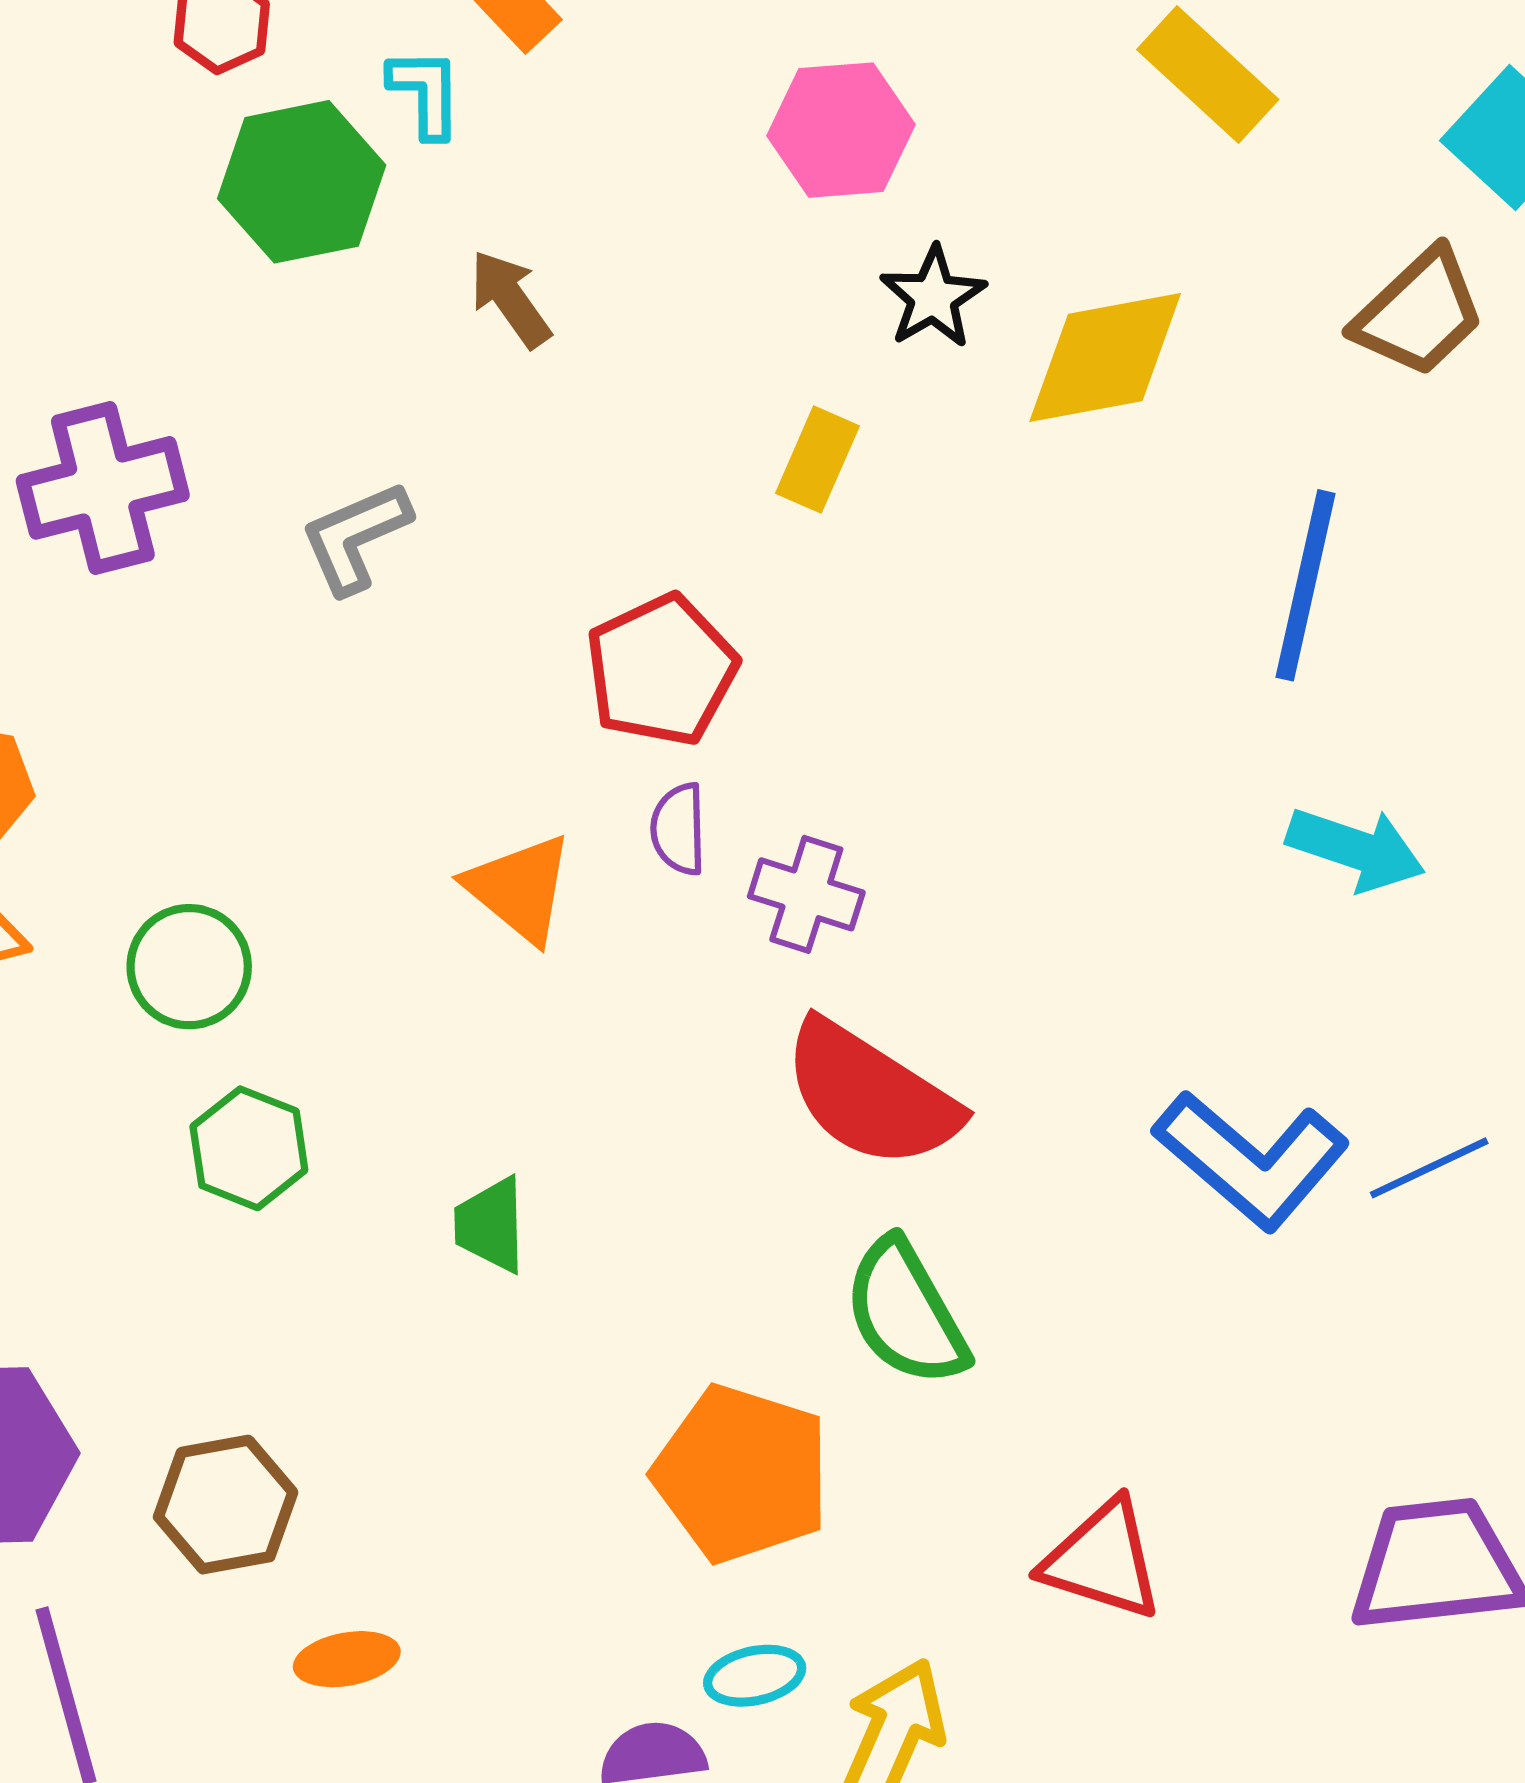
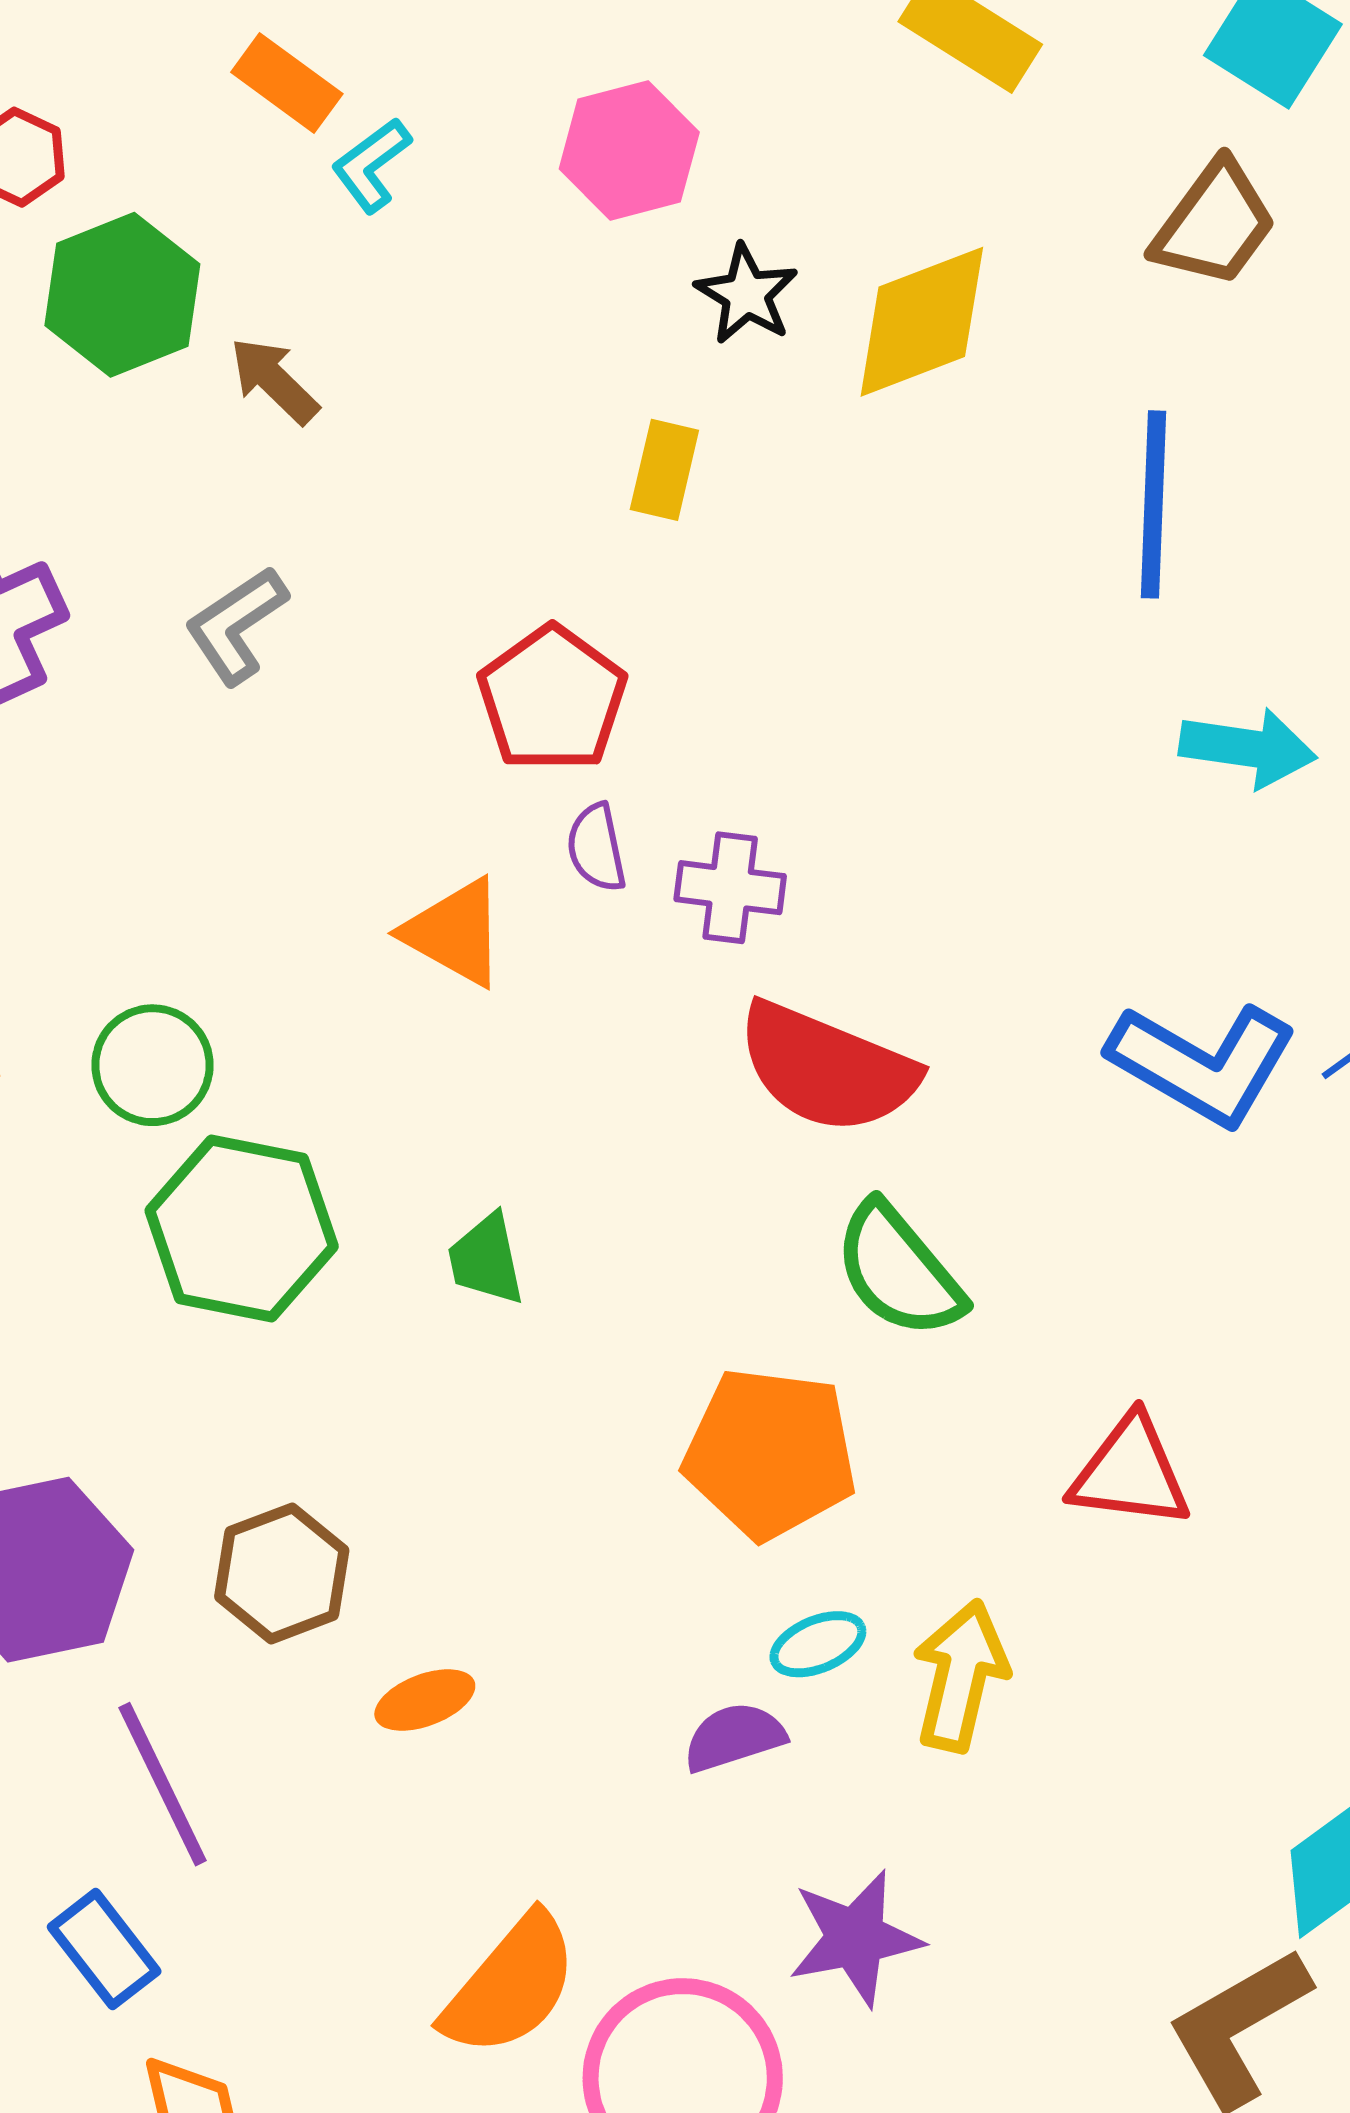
cyan L-shape: (425, 93) -> (371, 165), moved, turned -116
brown arrow: (510, 299) -> (274, 381), moved
green hexagon: (249, 1148) -> (242, 1229), size x1.6

